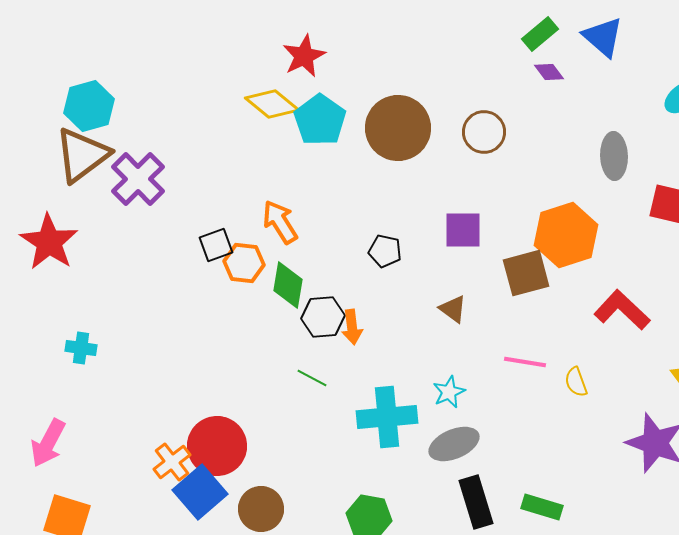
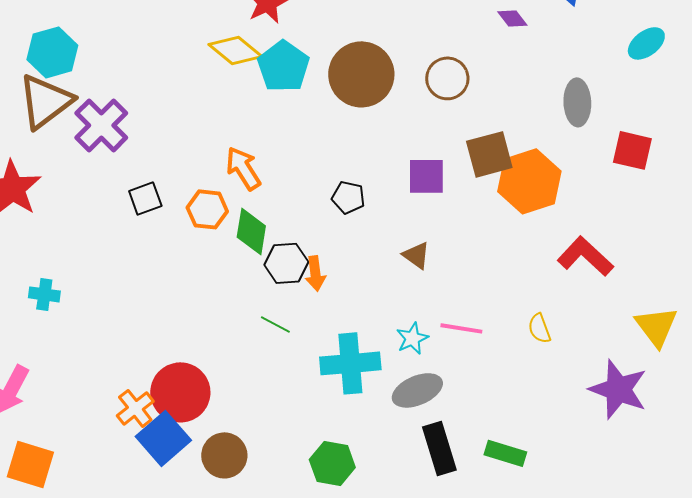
black square: (216, 245) -> (145, 198), moved
brown square: (526, 273) -> (489, 154), moved
pink line: (525, 362) -> (461, 328), moved

